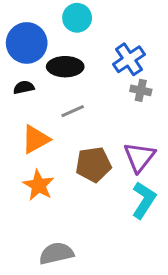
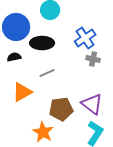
purple triangle: (139, 157) -> (92, 104), turned -30
orange star: (39, 185) -> (43, 132), moved

